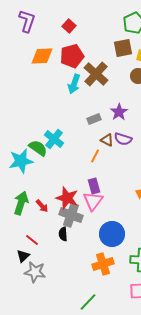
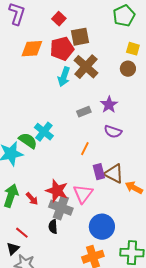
brown square: (123, 48) -> (80, 37), moved
brown triangle: (107, 140) -> (114, 174), moved, size x1.5
purple rectangle: (94, 186) -> (99, 172), moved

